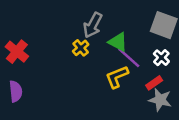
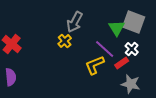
green triangle: (118, 42) -> (117, 28), moved, turned 30
red rectangle: (154, 83) -> (122, 63), moved

